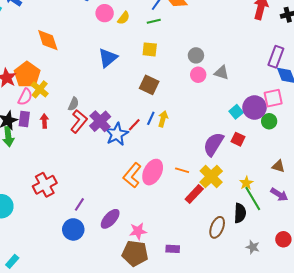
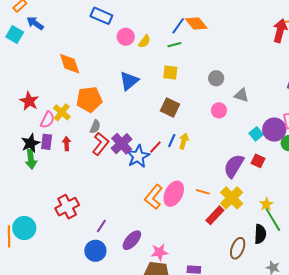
orange pentagon: (27, 75) -> (89, 99), moved, turned 30
pink circle: (198, 75) -> (219, 110), moved

